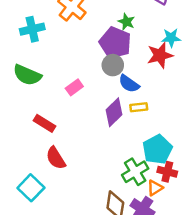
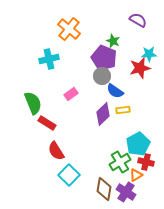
cyan cross: (32, 29) -> (49, 59), moved
green semicircle: (27, 75) -> (33, 103), moved, turned -135
cyan square: (31, 188) -> (69, 175), moved

